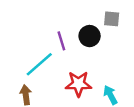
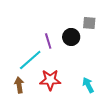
red star: (78, 84) -> (50, 80), moved

